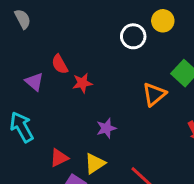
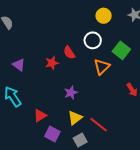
white circle: (133, 36) -> (93, 40), moved
red semicircle: (60, 64) -> (69, 53), moved
yellow triangle: (95, 163) -> (75, 118), moved

